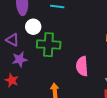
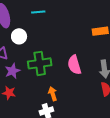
green cross: (49, 45) -> (40, 63), moved

